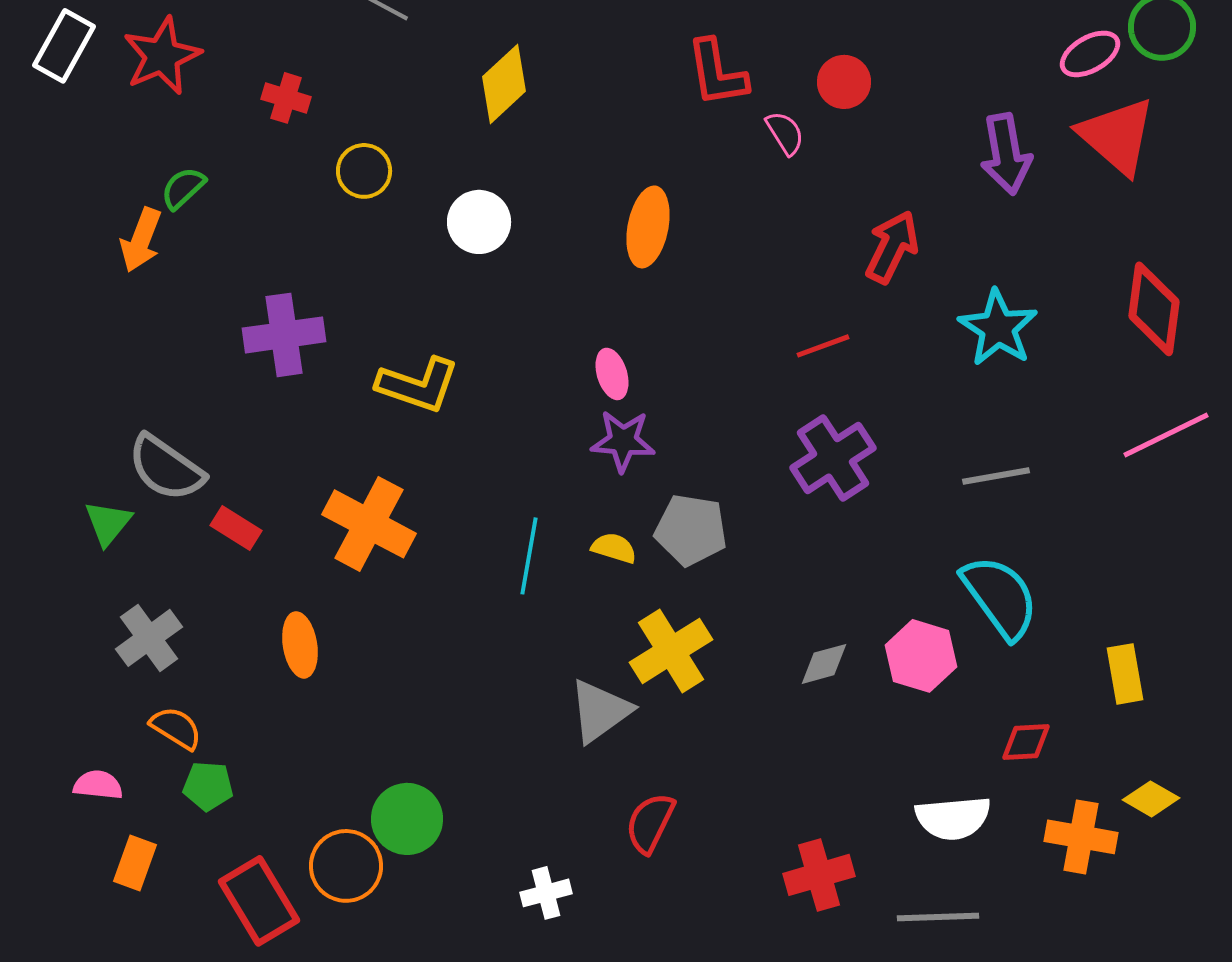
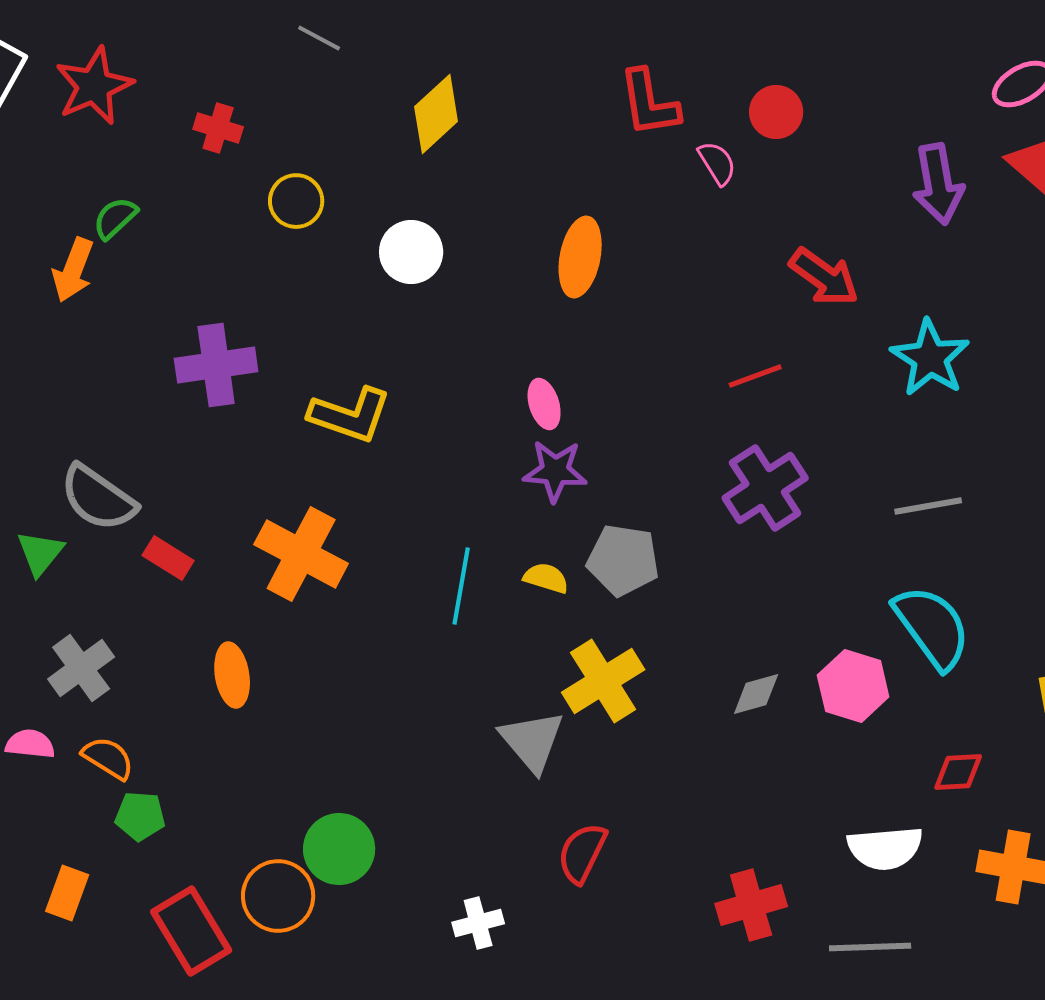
red arrow: (892, 247) -> (824, 277), turned 100
gray triangle: (600, 711) -> (532, 741), turned -34
pink semicircle: (98, 785) -> (30, 744), moved

